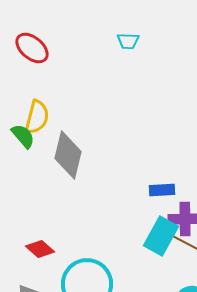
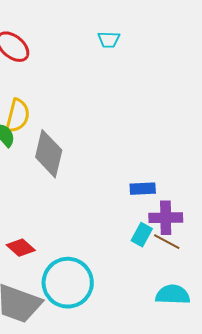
cyan rectangle: (161, 236) -> (142, 235), size x0.6

